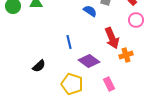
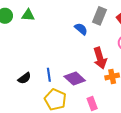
blue line: (69, 42) -> (49, 75), moved

